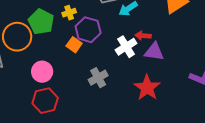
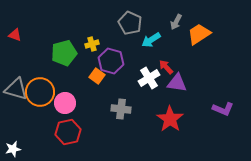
green pentagon: (41, 22) -> (64, 53), turned 30
red arrow: (143, 36) -> (166, 67), turned 42
orange circle: (17, 37) -> (40, 92), moved
gray cross: (98, 78) -> (121, 109), turned 36

